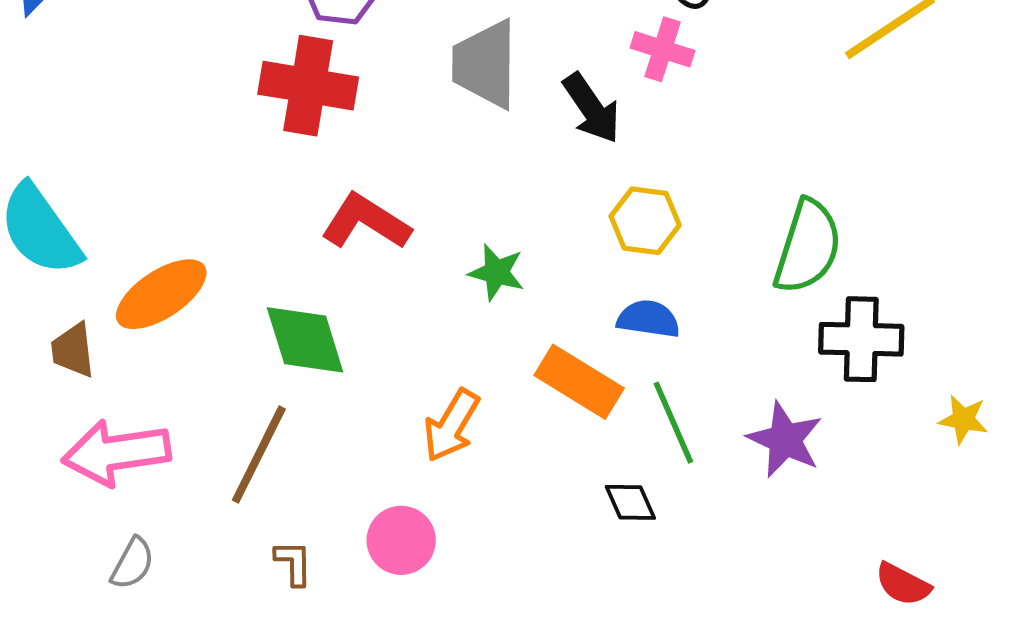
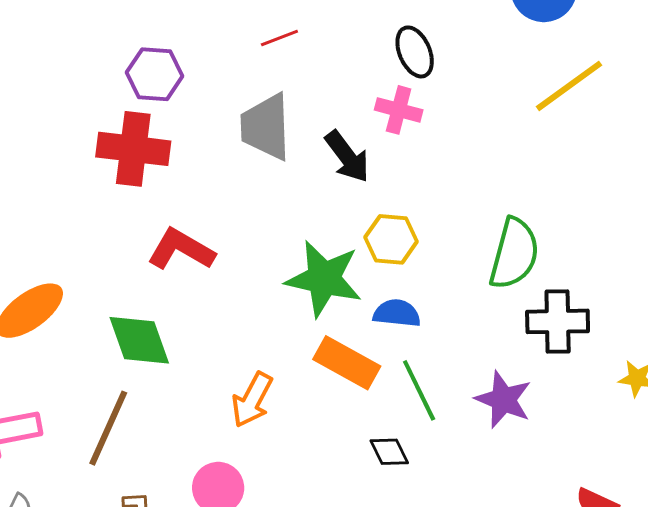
green star: (497, 272) -> (324, 279), moved, size x1.8

